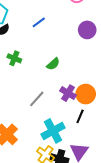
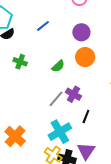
purple circle: (87, 30) -> (81, 32), moved
orange circle: (86, 94) -> (85, 57), moved
gray line: (37, 99) -> (56, 99), moved

